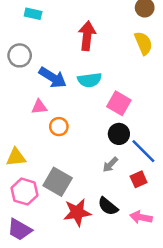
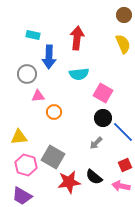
cyan rectangle: (33, 14) -> (33, 35), moved
gray circle: (20, 55) -> (27, 74), moved
blue arrow: (53, 78) -> (49, 57), moved, turned 60
red square: (139, 179) -> (125, 165), moved

